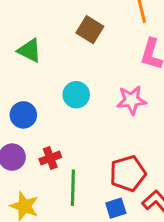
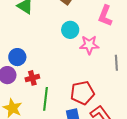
cyan circle: (76, 95) -> (70, 30), moved
blue circle: (23, 115) -> (17, 57), moved

